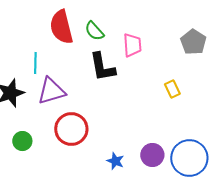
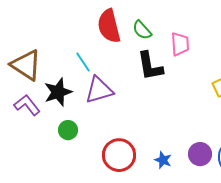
cyan line: (35, 63) -> (83, 62), turned -35
red circle: (71, 129) -> (119, 155), moved
green circle: (22, 141) -> (68, 130), moved

